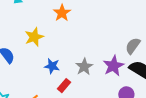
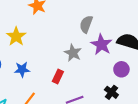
gray semicircle: (133, 46) -> (86, 24), moved
blue star: (52, 66) -> (22, 69), moved

